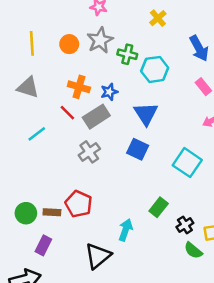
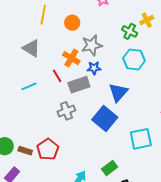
gray star: (100, 40) -> (92, 45), moved
green cross: (127, 54) -> (130, 31), moved
blue square: (138, 149) -> (105, 118), size x1.4
cyan square: (187, 163) -> (141, 139), turned 30

